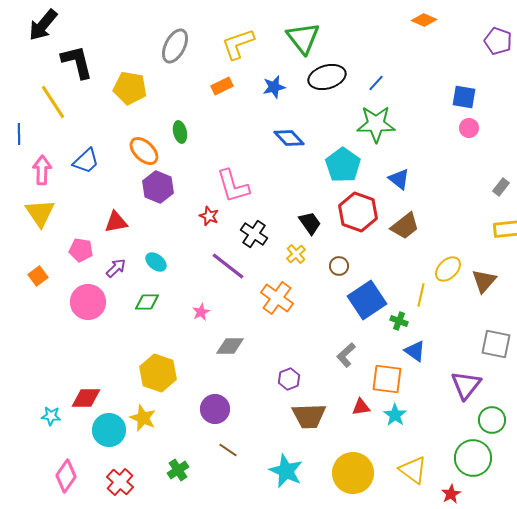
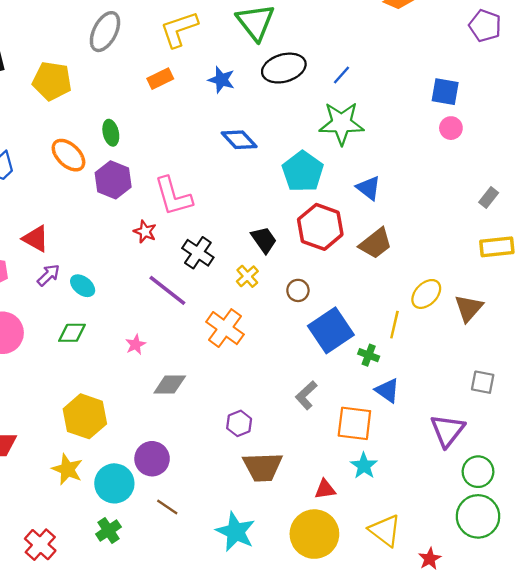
blue star: (274, 87) -> (221, 80), turned 30
purple hexagon: (158, 187) -> (113, 180), moved
red triangle: (116, 222) -> (36, 239), turned 40
purple arrow: (116, 268) -> (48, 275), moved
gray square: (496, 344) -> (483, 382), size x0.7
red triangle: (361, 407) -> (325, 489), moved
cyan circle: (109, 430) -> (114, 483), moved
green circle: (473, 458) -> (478, 516), moved

